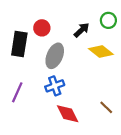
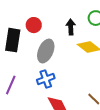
black arrow: (82, 30) -> (71, 27), turned -49

